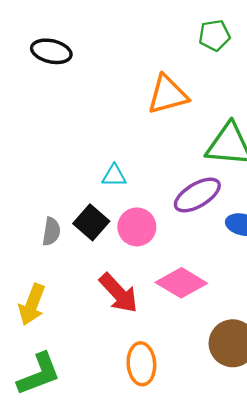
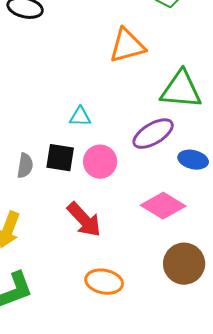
black square: (91, 222) -> (60, 158), turned -32
pink diamond: (181, 283) -> (163, 206), moved
orange ellipse: (141, 364) -> (104, 282), turned -75

